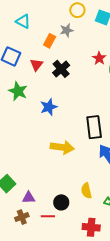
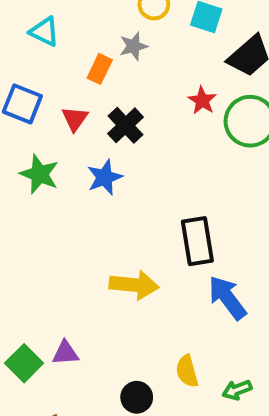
blue star: (49, 107) -> (105, 177), moved
purple triangle: (29, 198) -> (65, 353), moved

